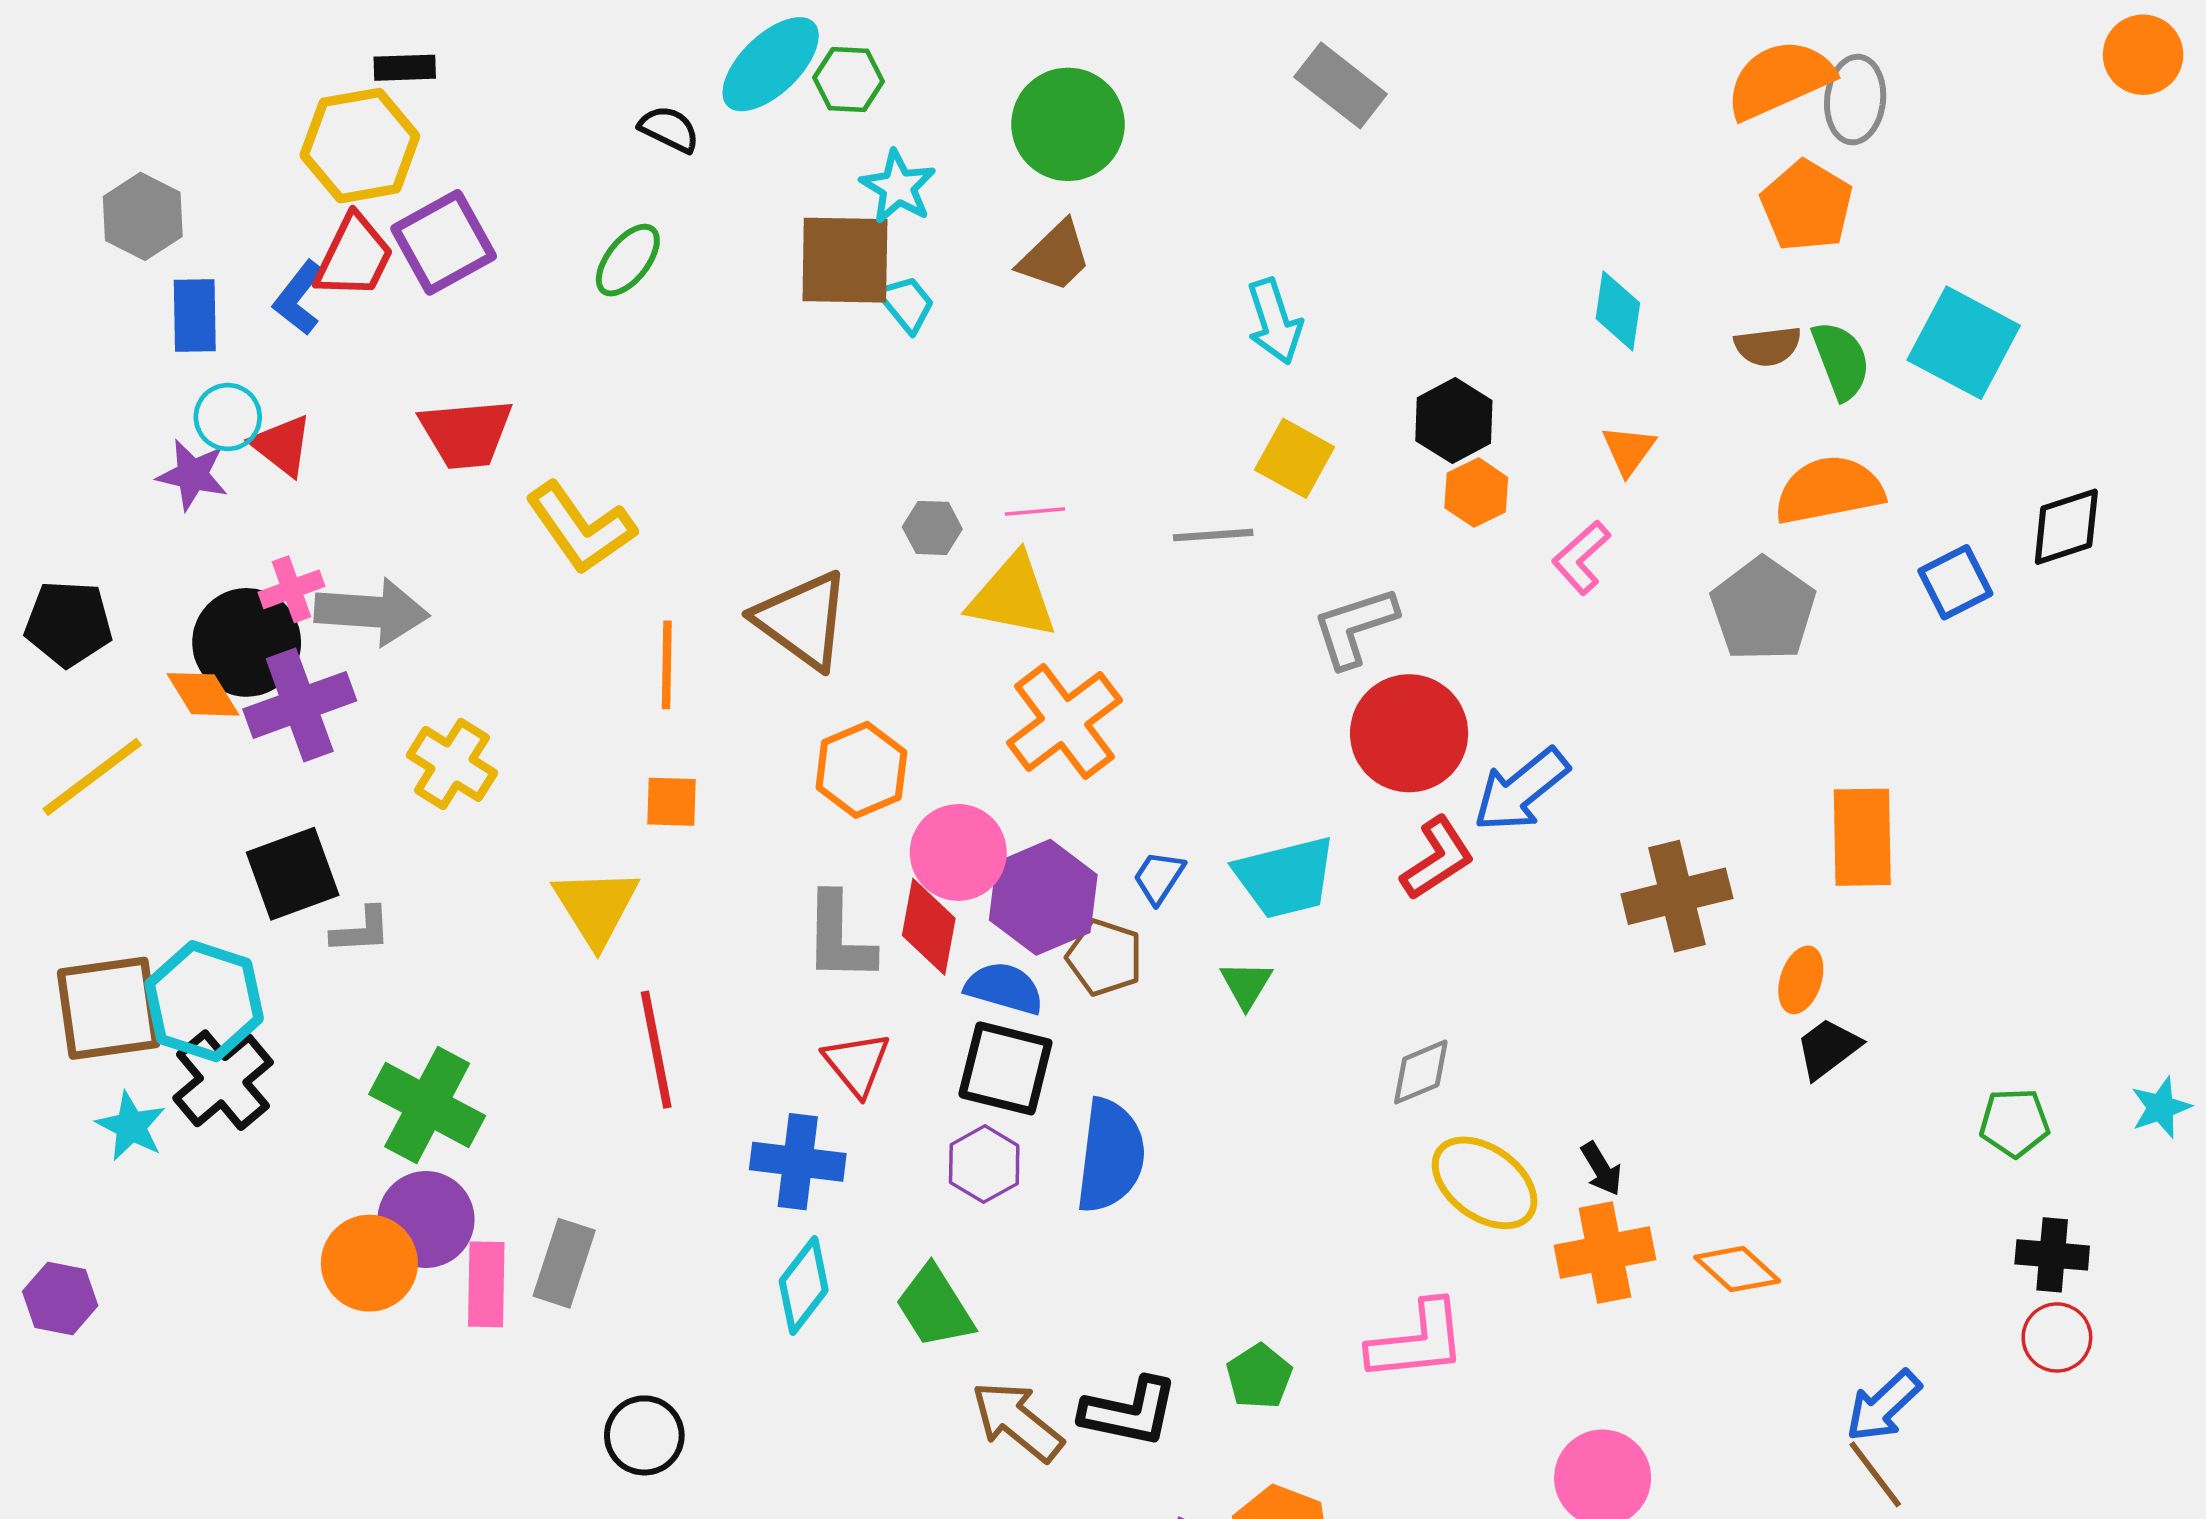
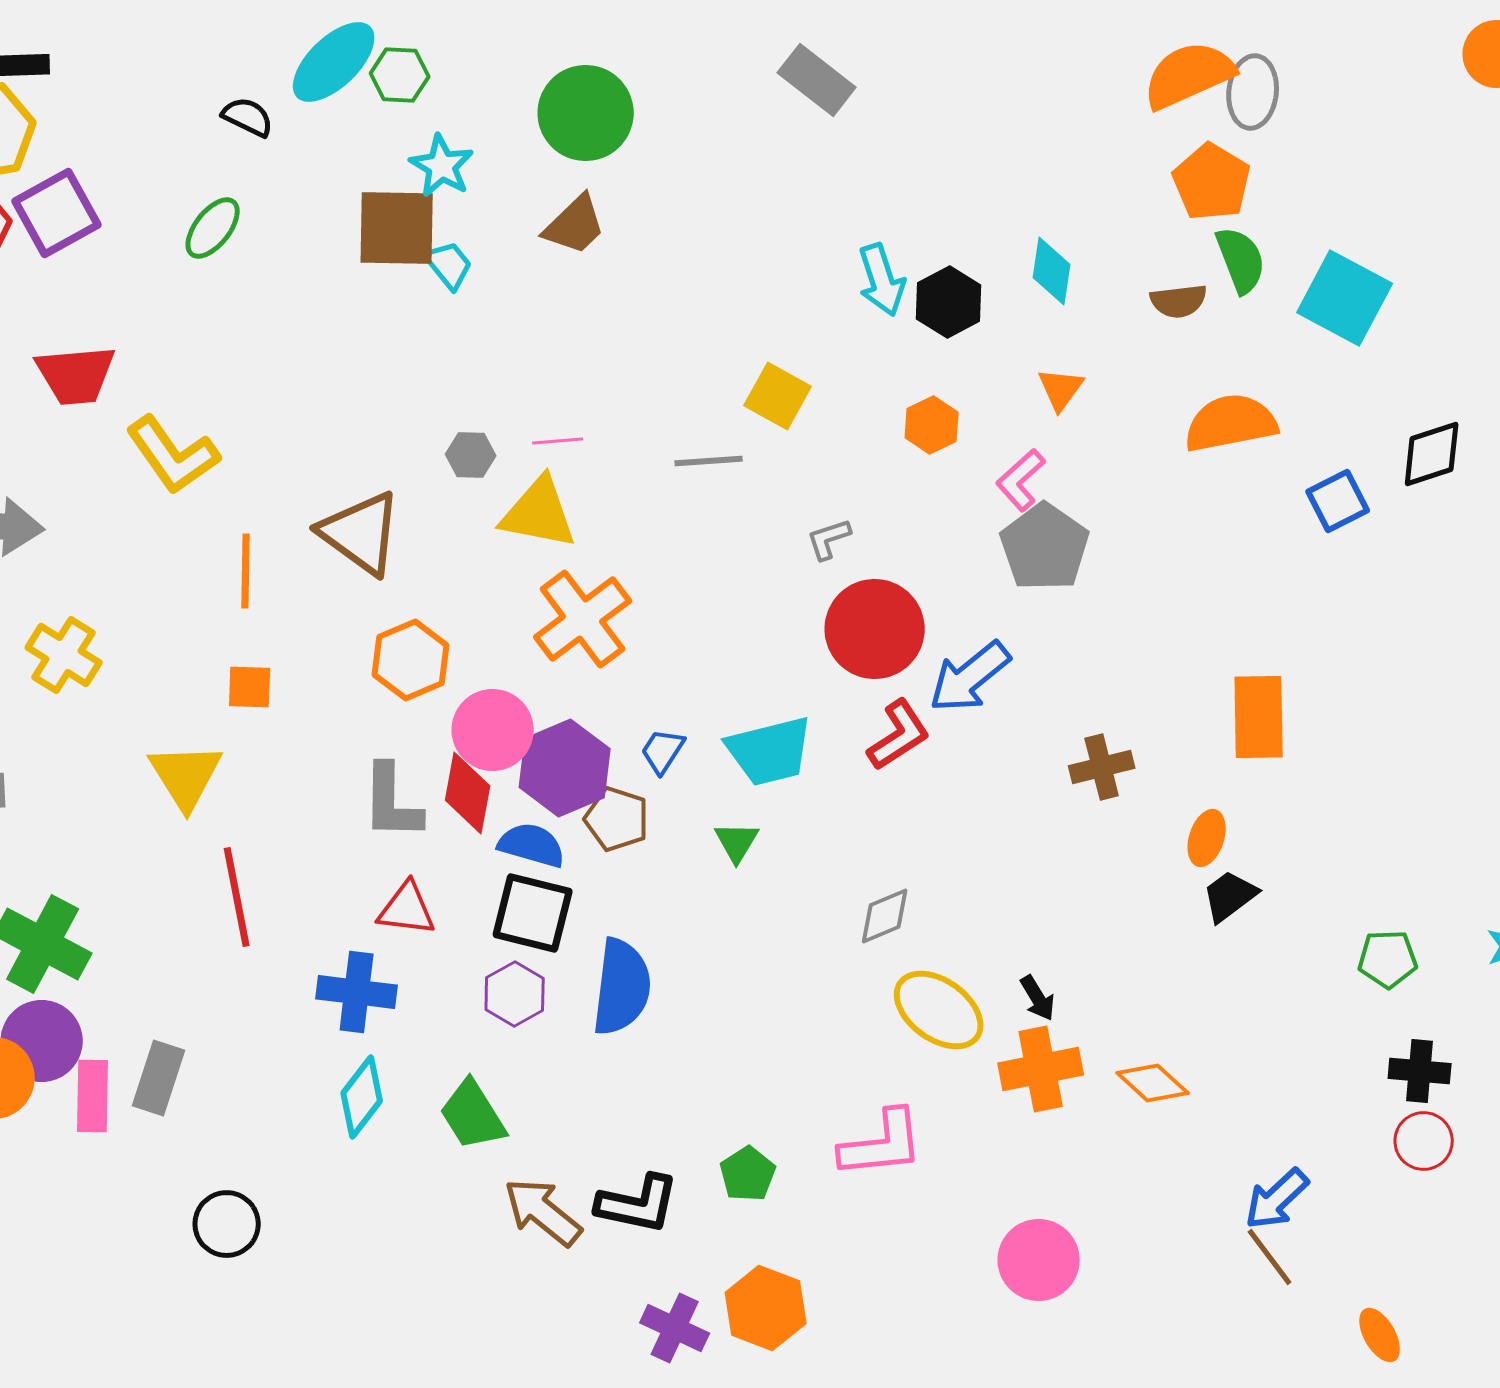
cyan arrow: (1275, 321) -> (882, 280), moved
green semicircle: (1841, 360) -> (1241, 260), moved
black hexagon: (1454, 421) -> (949, 302), moved
gray pentagon: (1763, 609) -> (1045, 547), moved
gray L-shape: (1355, 627) -> (829, 539), size x0.6
brown cross: (1677, 896) -> (1102, 767), size x0.7
red triangle: (857, 1064) -> (407, 909), turned -44

